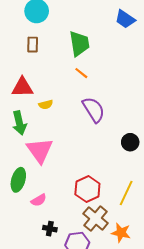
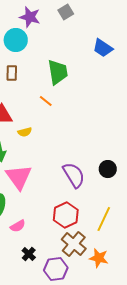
orange line: (81, 73) -> (46, 101), moved
purple semicircle: (94, 110) -> (74, 175), moved
black cross: (50, 229) -> (29, 254), turned 32

